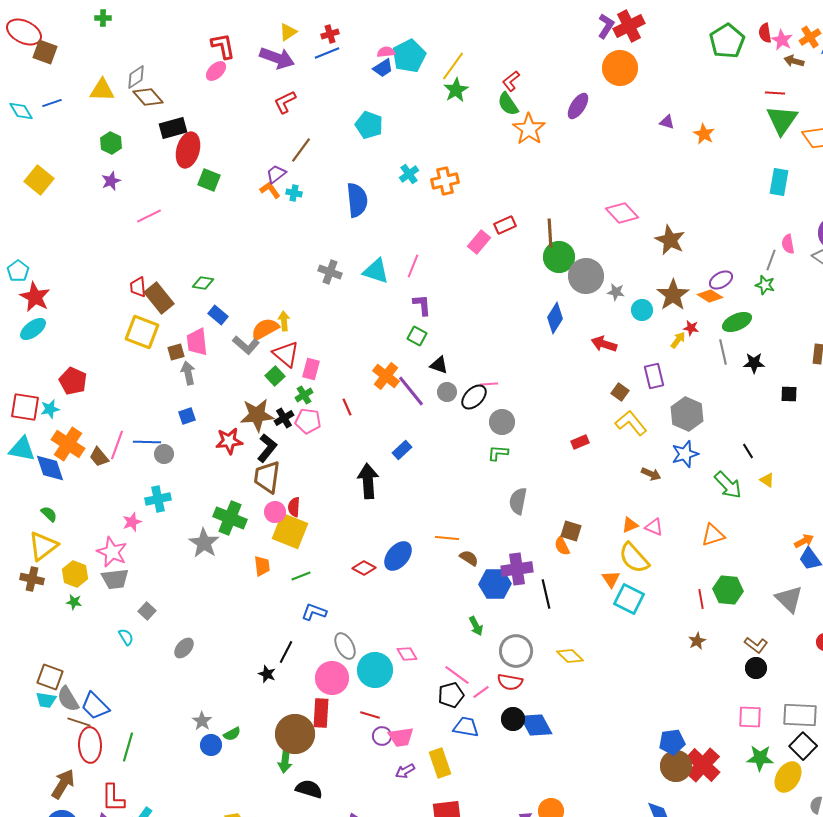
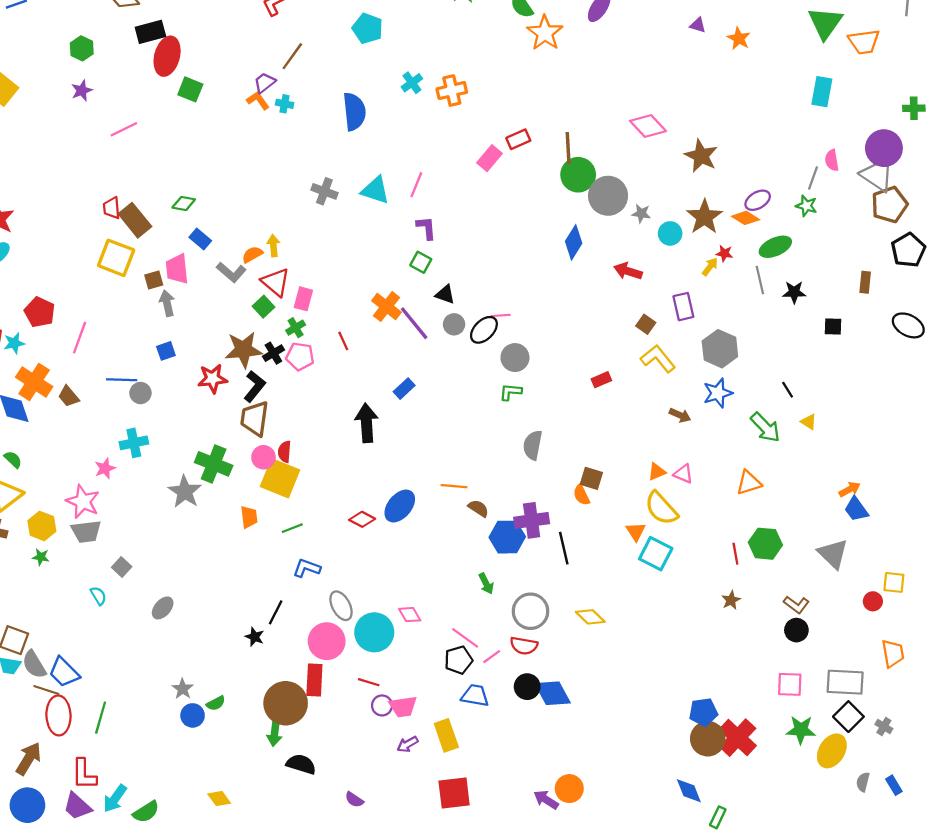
orange semicircle: (265, 329) -> (252, 255), size x0.7
pink line: (117, 445) -> (80, 338), moved

